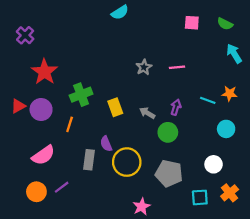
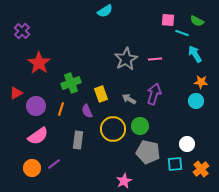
cyan arrow: (234, 54) -> (195, 54), moved
gray star: (144, 67) -> (126, 59), size x1.6
cyan line: (208, 100) -> (182, 33), moved
purple arrow: (176, 107) -> (154, 94), size x1.5
purple circle: (41, 110) -> (36, 106), moved
cyan circle: (226, 129) -> (196, 101), moved
green circle: (168, 132) -> (140, 126), moved
purple semicircle: (106, 144) -> (87, 111), moved
yellow circle: (127, 162) -> (113, 129), moved
cyan square: (200, 197) -> (175, 164), moved

